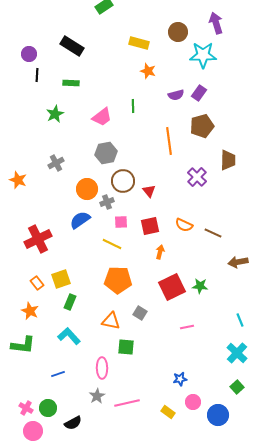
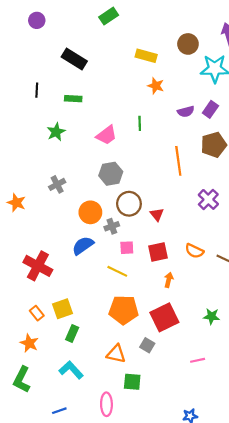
purple circle: (29, 54) -> (37, 20), moved
red cross: (38, 239) -> (38, 266), turned -36
red square: (172, 287) -> (164, 317), moved
green L-shape: (23, 345) -> (22, 380), turned 110

